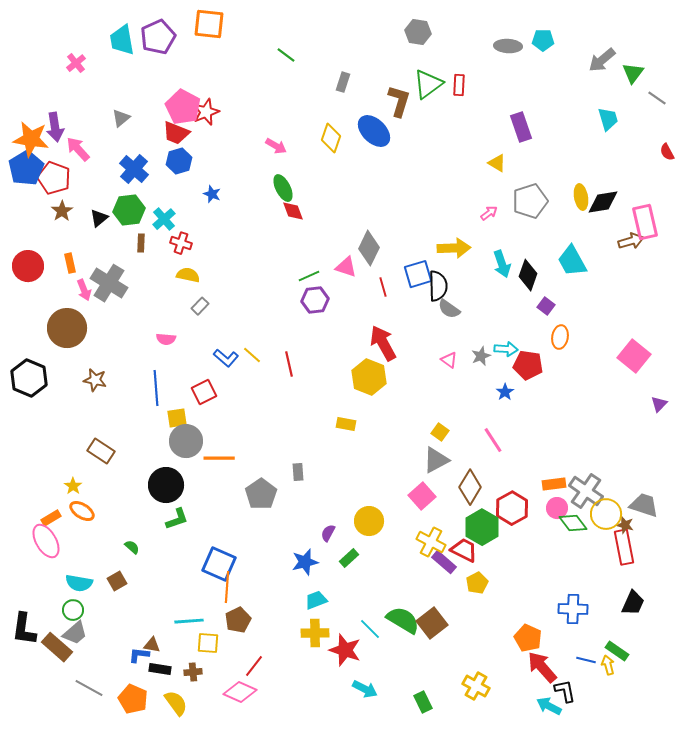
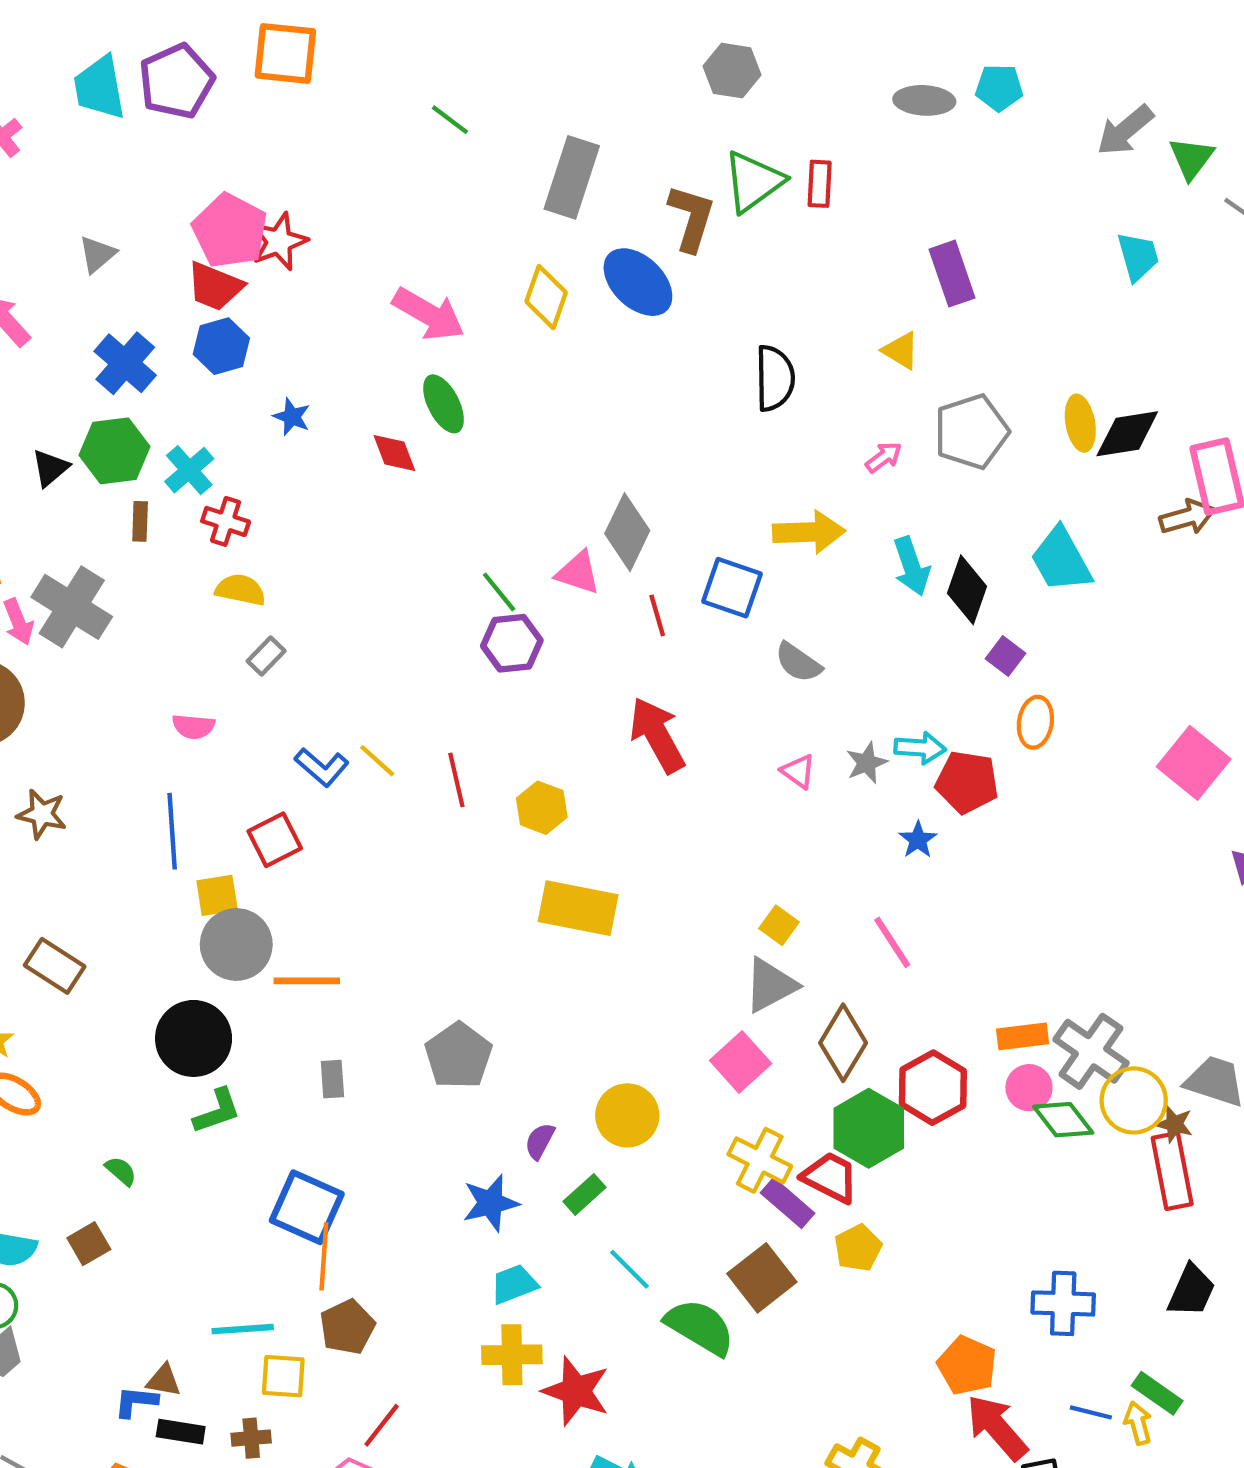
gray rectangle: (343, 82) -> (572, 177), size x1.8
pink arrow: (276, 146) -> (429, 314), size x1.6
red diamond: (293, 211) -> (394, 453), moved
blue square: (418, 274) -> (732, 588), turned 36
green line: (309, 276) -> (499, 592), turned 75
black semicircle: (438, 286) -> (775, 378), moved
yellow hexagon: (369, 377) -> (542, 808), moved, size x0.7
yellow rectangle: (346, 424) -> (578, 908), size x1.8
gray rectangle: (298, 472) -> (332, 1079), moved
gray pentagon: (261, 494) -> (458, 1056), moved
brown square: (432, 623) -> (762, 1278), moved
cyan line: (370, 629) -> (629, 1269), moved

